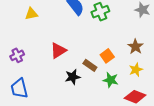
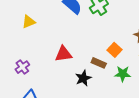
red triangle: (58, 50) -> (63, 54), turned 36

